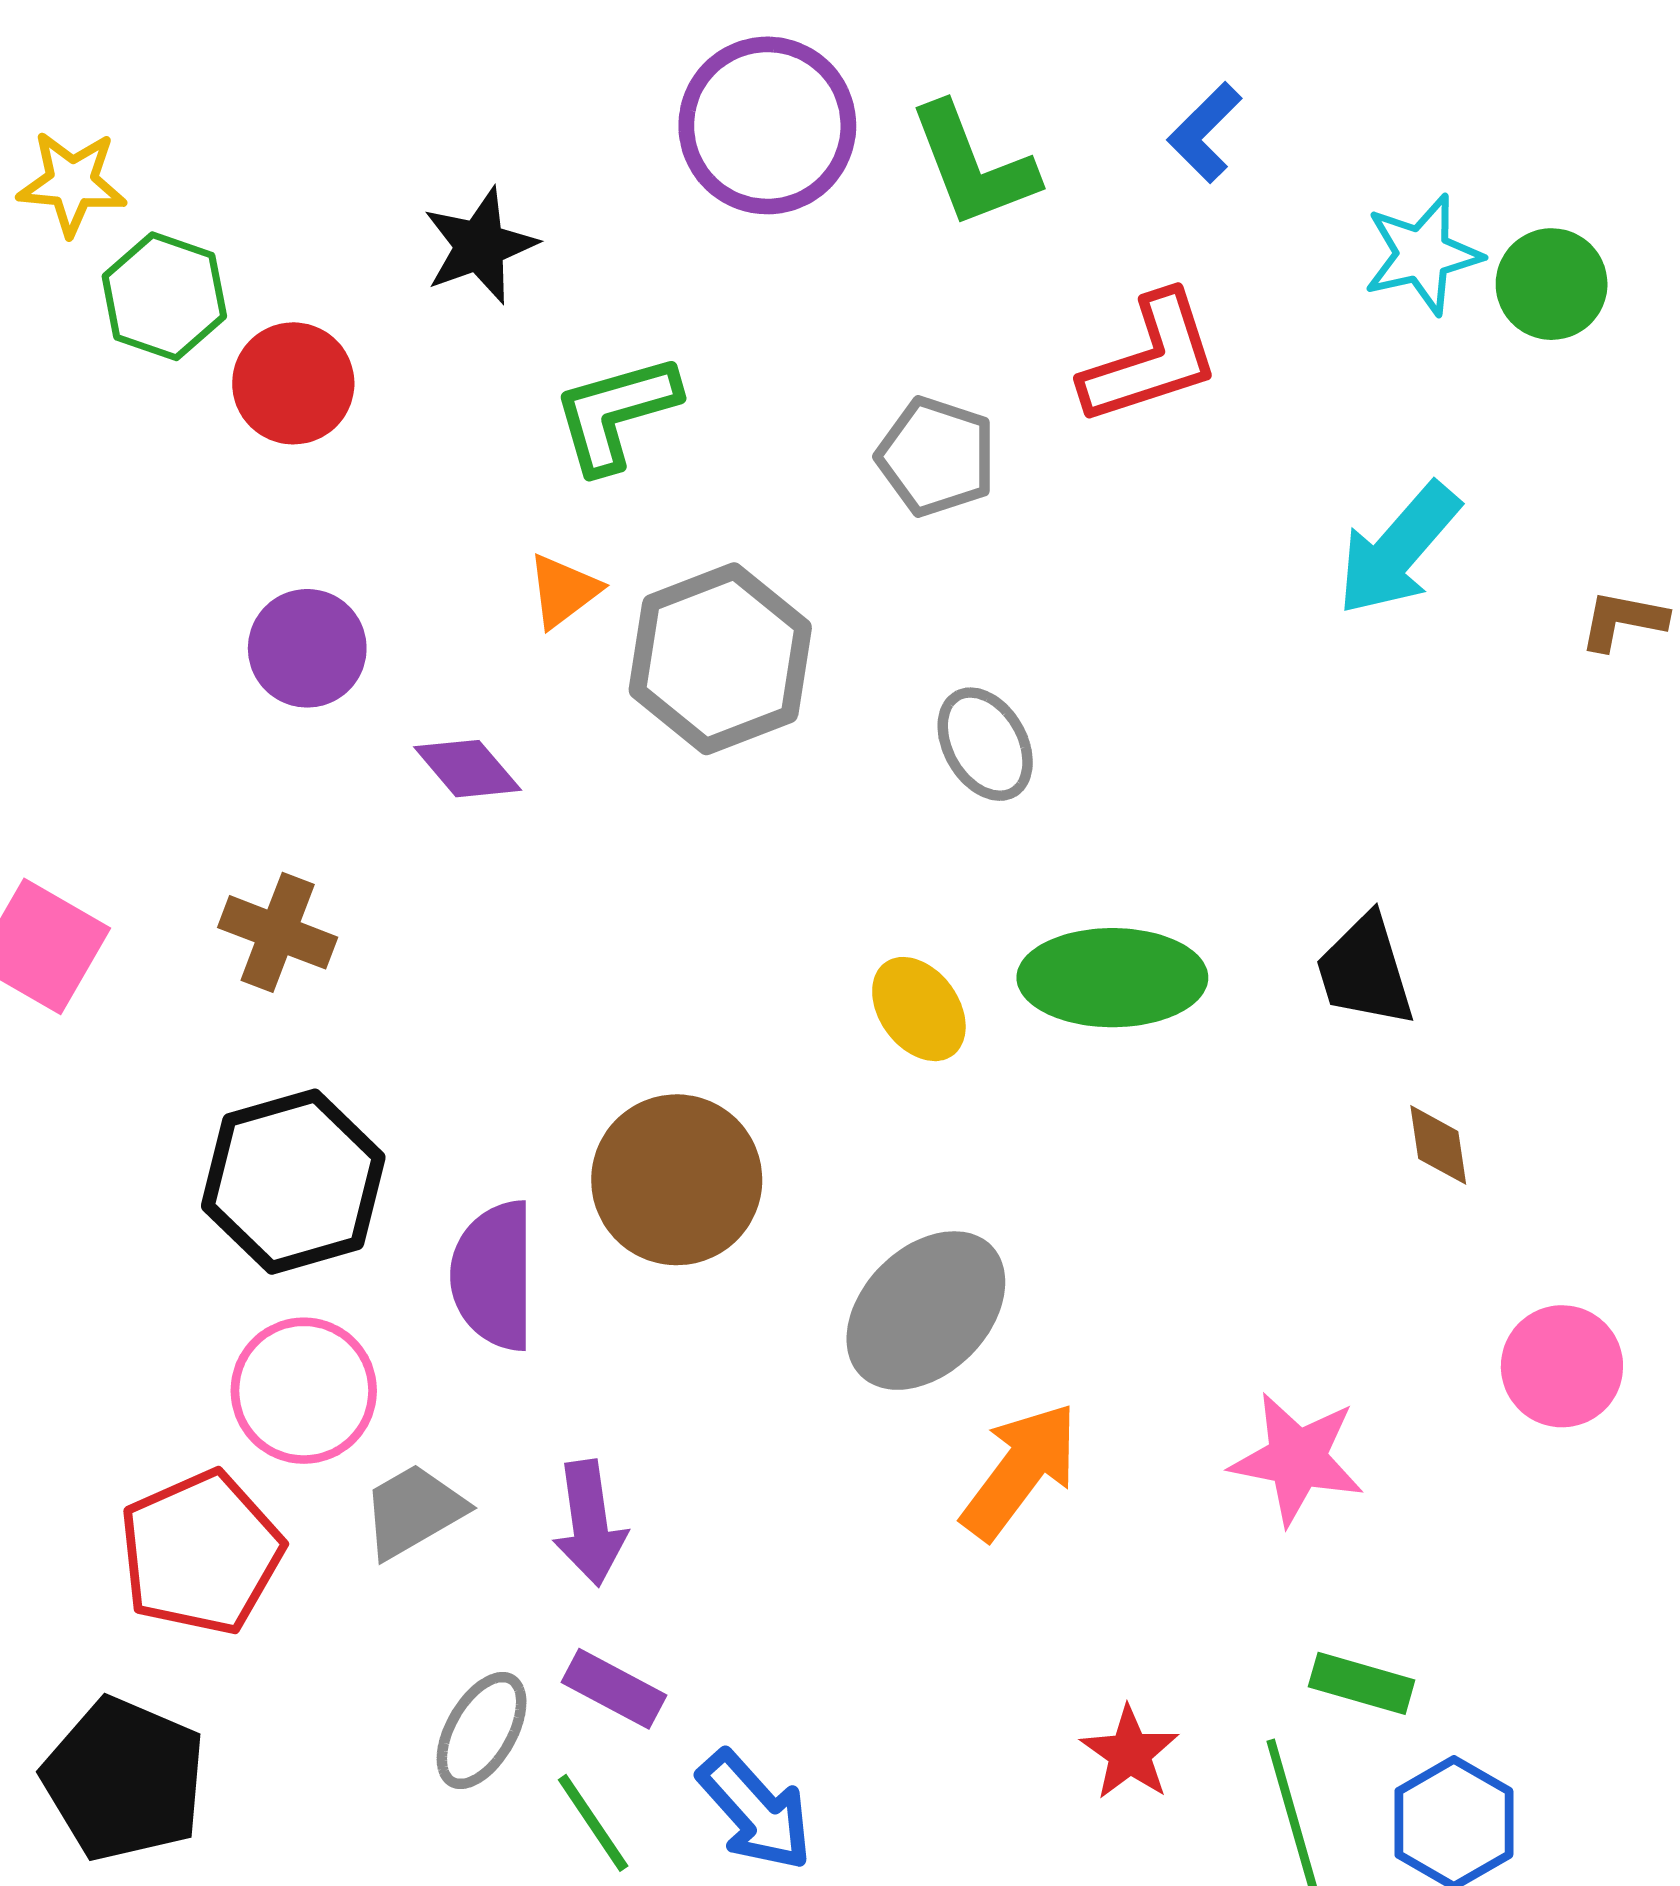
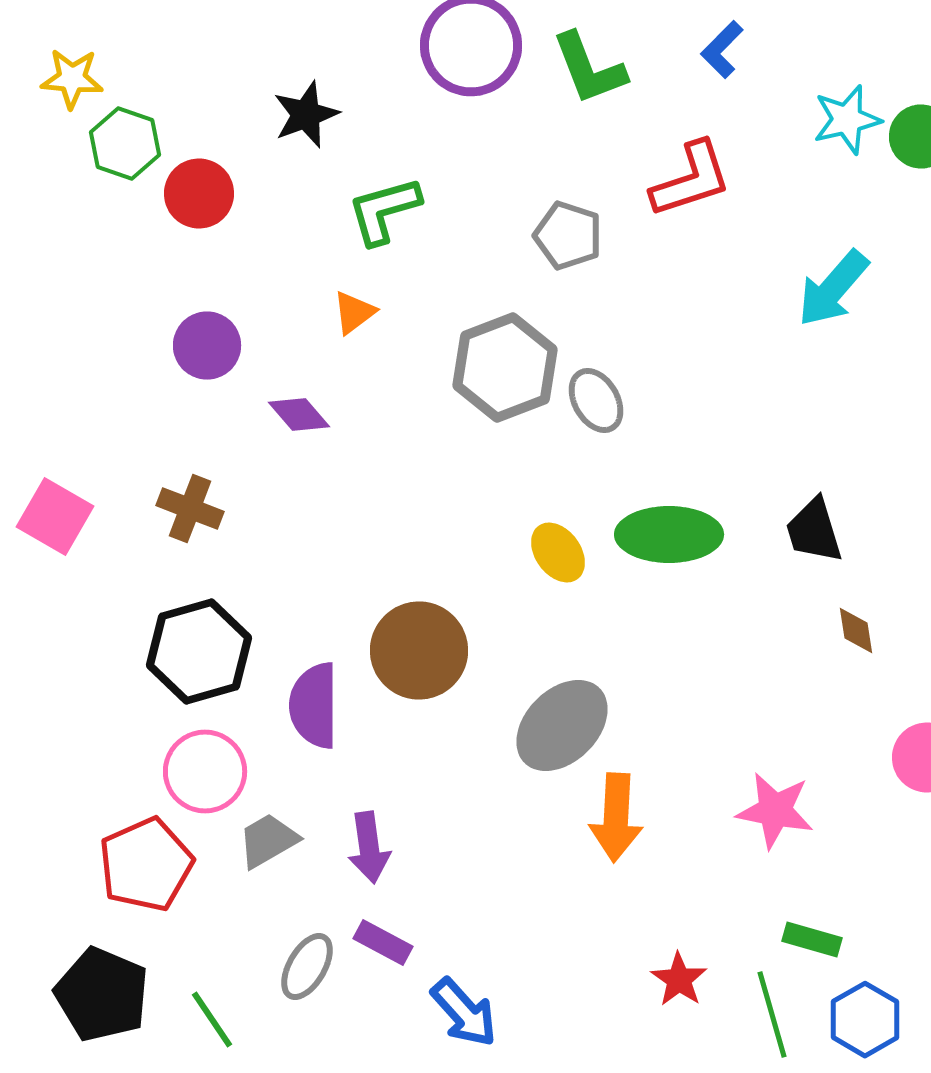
gray hexagon: (720, 659) -> (505, 368), moved
orange arrow: (1020, 1471) -> (616, 818), turned 146
green line: (593, 1823) -> (212, 1020), moved

